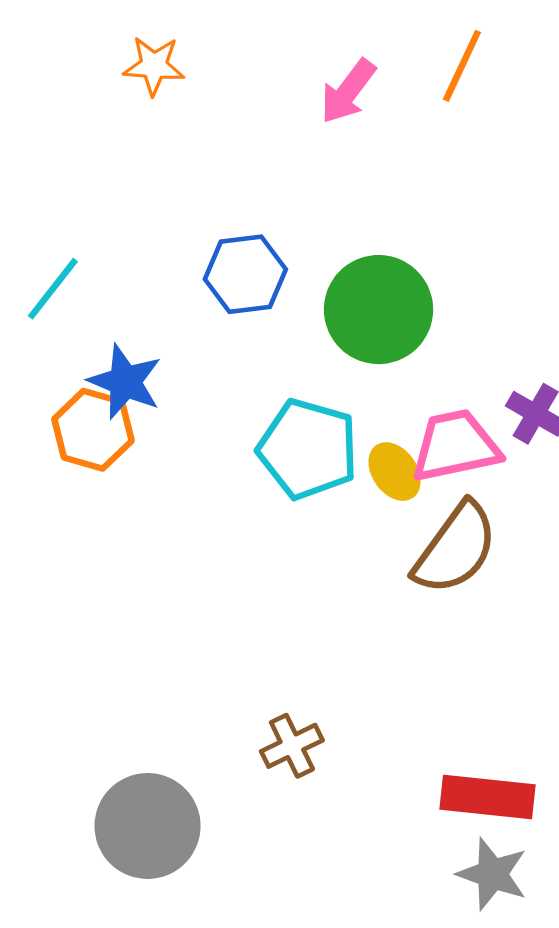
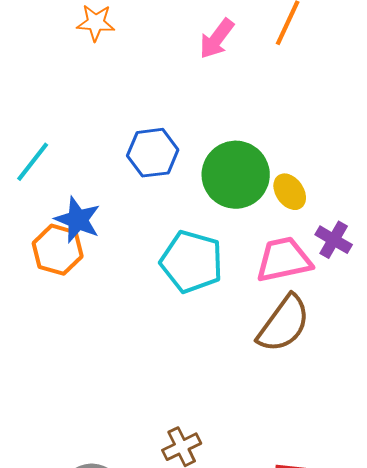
yellow ellipse: (395, 472) -> (290, 192), moved

